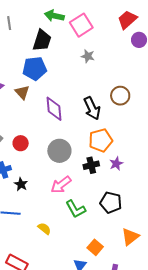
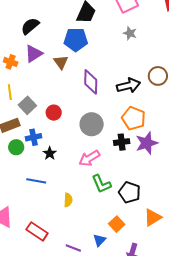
black arrow: (92, 108) -> (129, 85), turned -85
orange pentagon: (101, 140) -> (134, 118), turned 30
purple star: (116, 164) -> (147, 143), size x1.6
black pentagon: (111, 202) -> (130, 192), moved
yellow semicircle: (44, 229) -> (68, 200), turned 48

